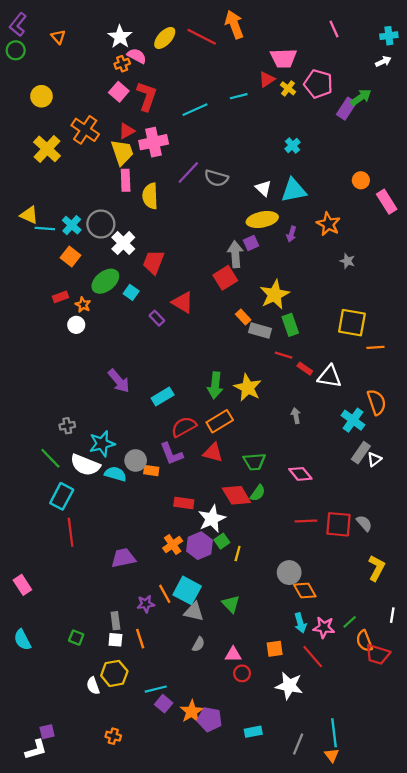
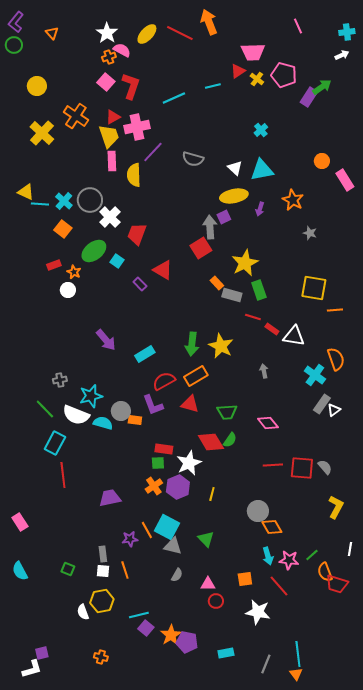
purple line: (188, 172) -> (153, 152), moved
green square: (222, 541) -> (158, 463), moved, turned 32

